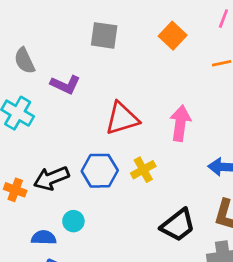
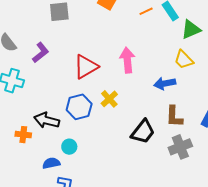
purple L-shape: (65, 85) -> (41, 53), turned -50
black arrow: (51, 178) -> (47, 120), turned 50

